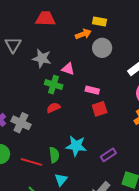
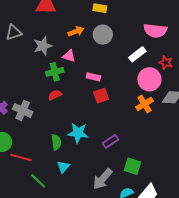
orange arrow: (83, 34) -> (76, 31), moved
gray triangle: (13, 45) -> (14, 33), turned 42
gray star: (42, 58) -> (43, 46), turned -30
green cross: (54, 85) -> (55, 72), turned -30
red line: (31, 162) -> (21, 157), moved

